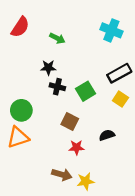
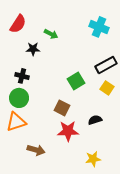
black star: (48, 68) -> (33, 49), moved
black cross: (57, 87) -> (22, 76), moved
red star: (77, 147) -> (68, 131), size x1.5
brown arrow: (62, 175) -> (36, 150), moved
yellow star: (86, 181) -> (93, 159), moved

